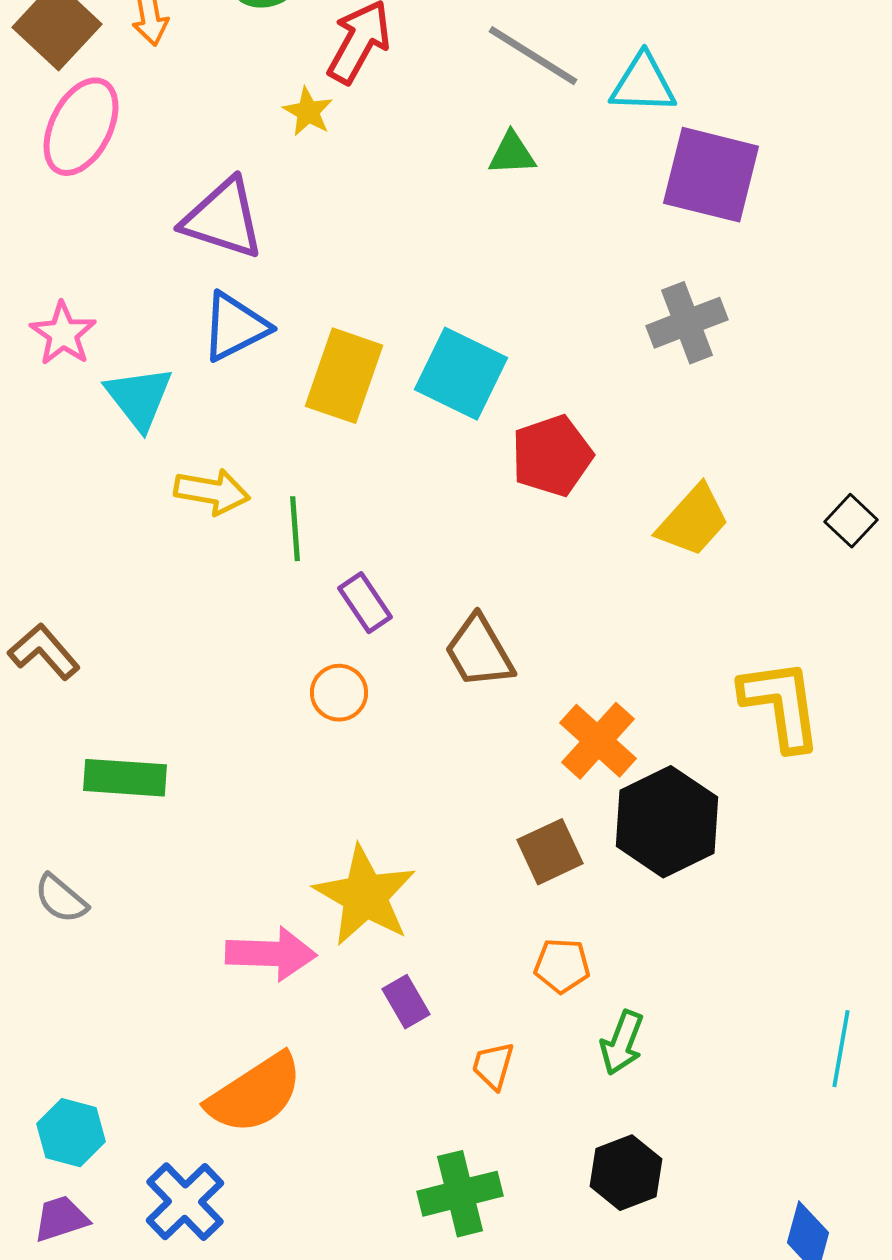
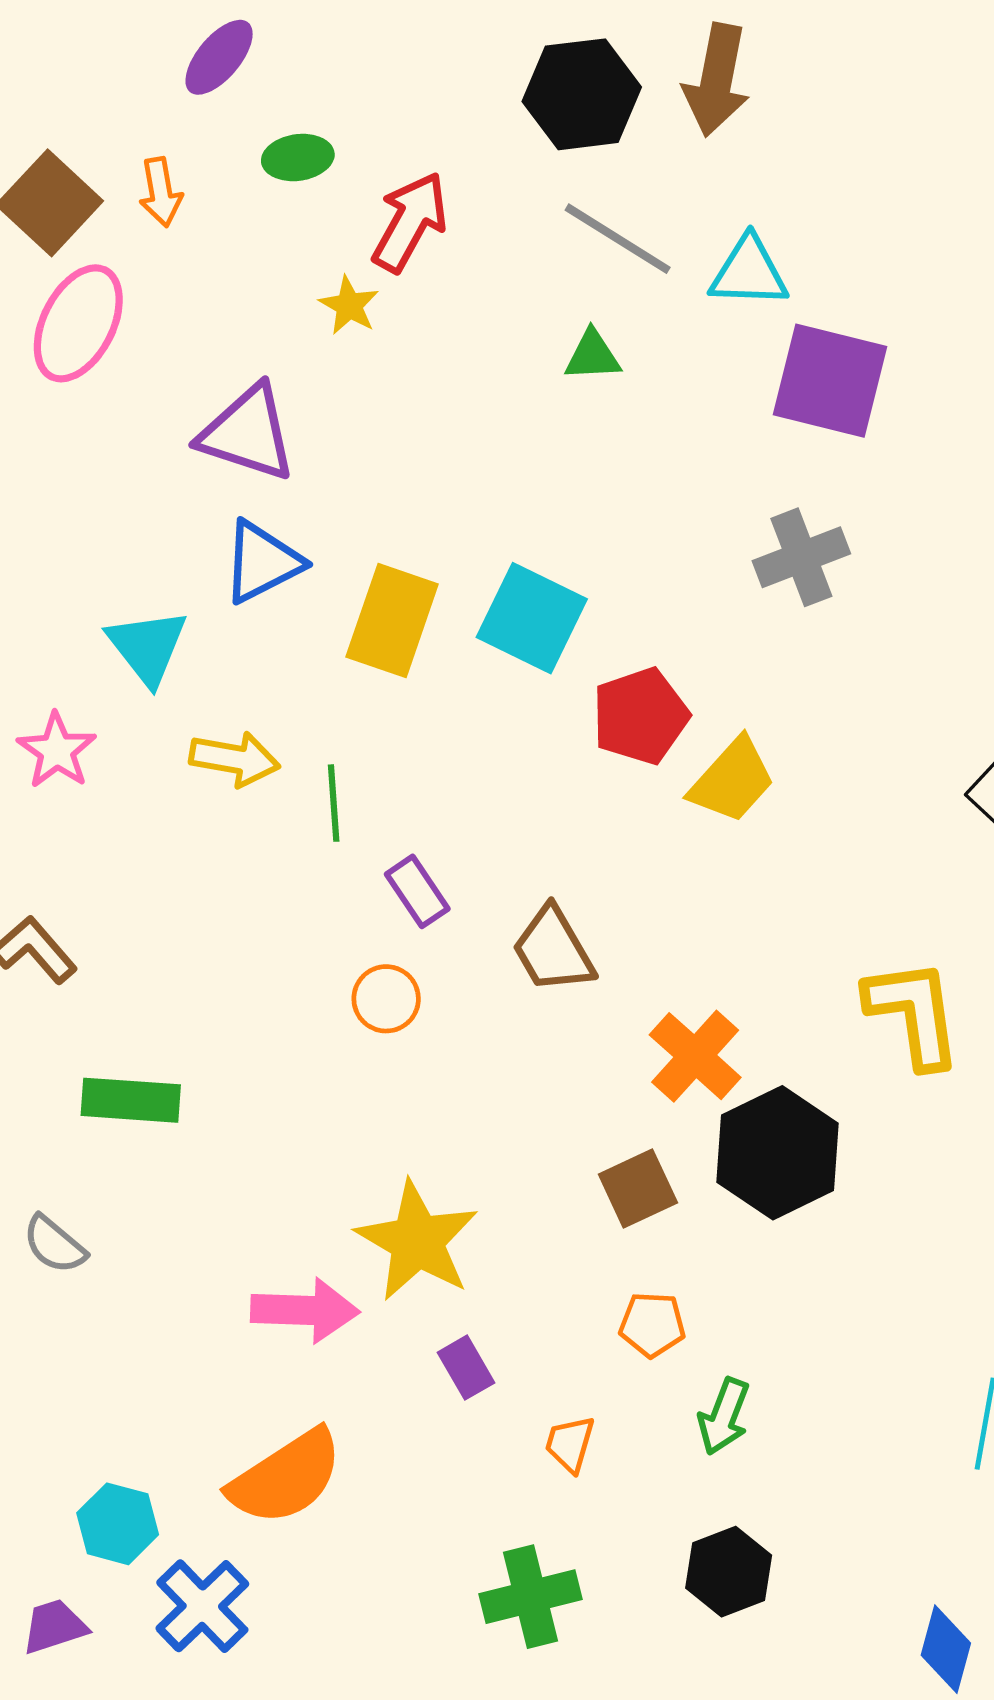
pink star: (63, 334) -> (57, 751), moved
yellow trapezoid: (693, 521) -> (732, 780), moved
cyan hexagon: (71, 1133) -> (118, 1524), moved

